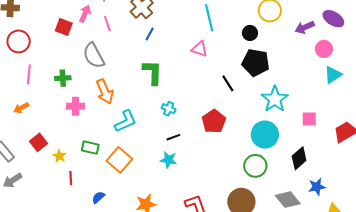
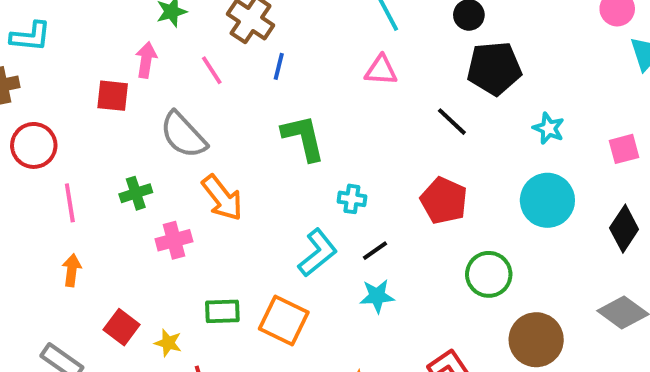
pink line: (107, 24) -> (212, 70), moved
cyan star: (275, 99) -> (549, 128), size x0.6
orange arrow: (21, 108) -> (72, 270), turned 140
cyan L-shape: (125, 121) -> (318, 253), moved
green circle: (255, 166) -> (489, 274), moved

